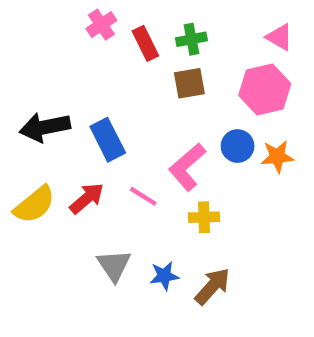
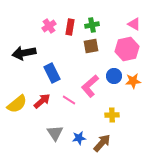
pink cross: (101, 25) -> (49, 26), moved
red rectangle: (145, 43) -> (70, 27), turned 35
black arrow: (45, 127) -> (24, 53), moved
yellow cross: (204, 217) -> (112, 115), moved

